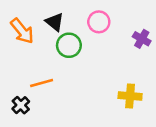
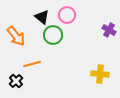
pink circle: (99, 22) -> (67, 15), moved
orange arrow: (22, 31) -> (16, 36), moved

